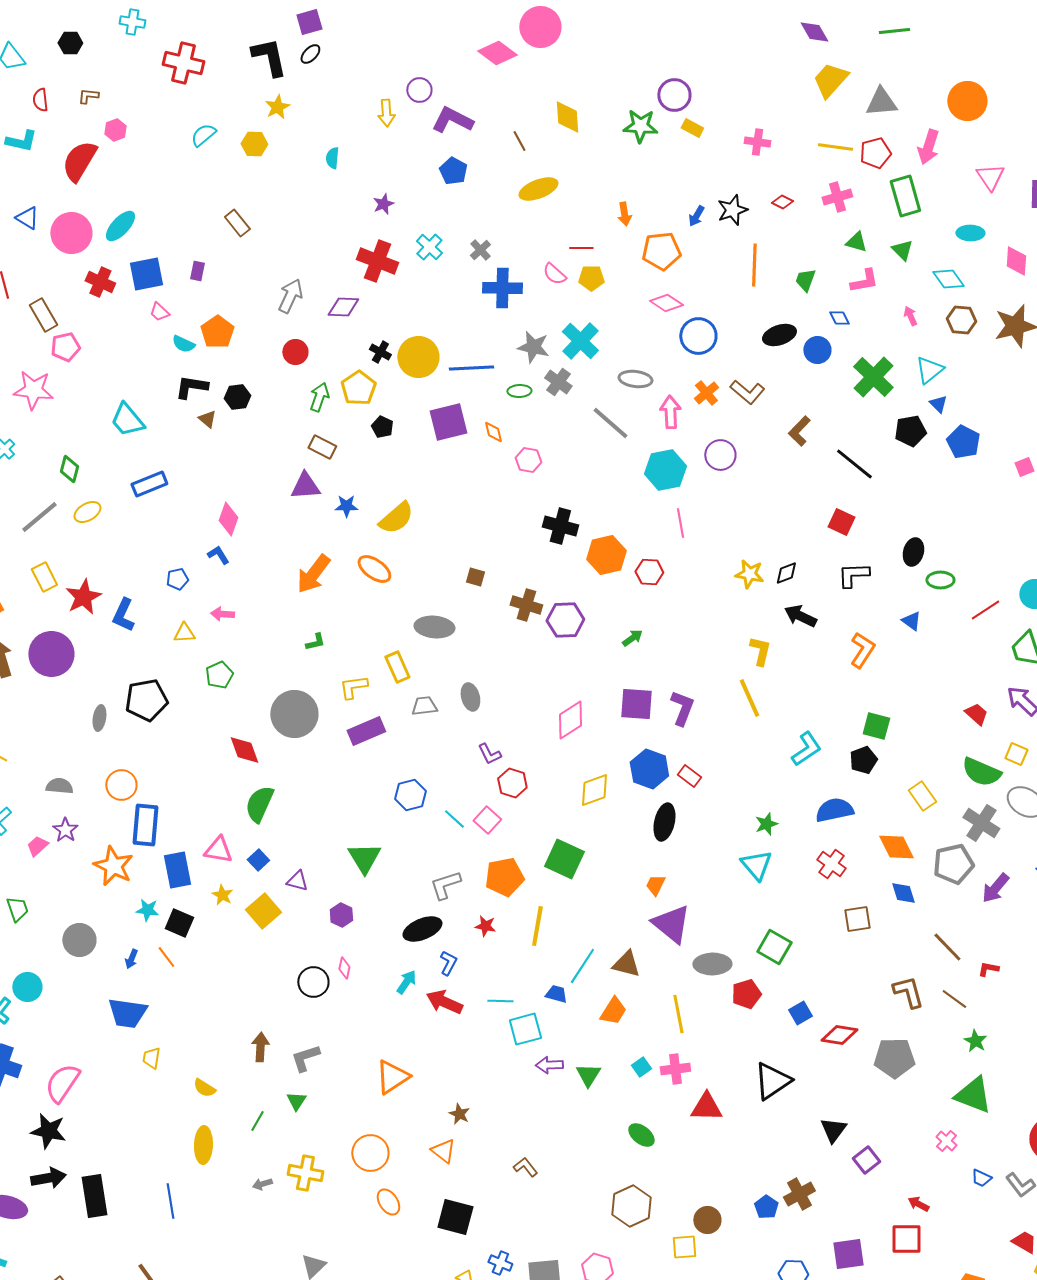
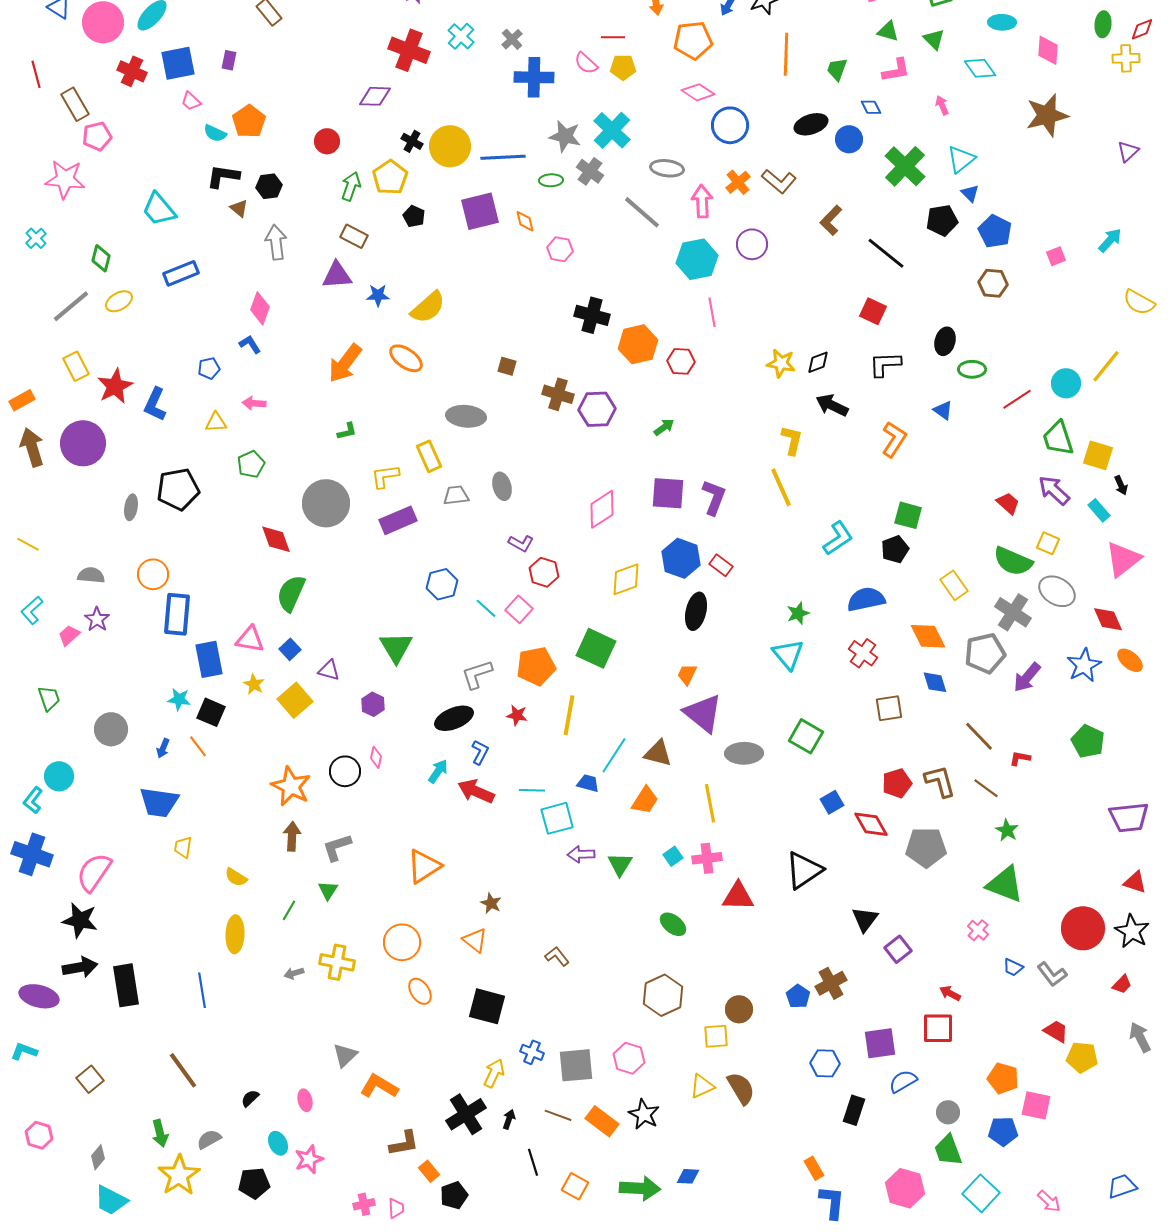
gray arrow: (290, 296) -> (276, 242), moved, turned -32
brown hexagon: (961, 320) -> (993, 283), moved
purple L-shape: (489, 754) -> (521, 543), turned -35
orange star: (113, 866) -> (291, 786), moved
red pentagon: (746, 994) -> (897, 783), moved
red diamond: (839, 1035) -> (871, 824), turned 51

